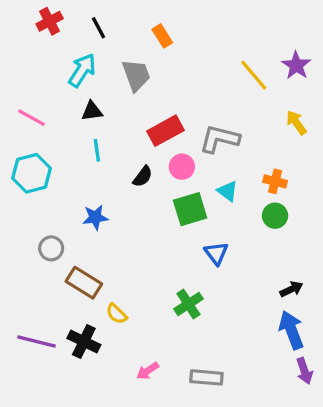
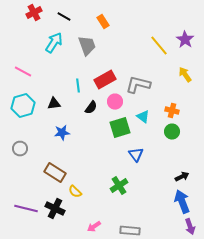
black line: (99, 28) -> (64, 17), turned -32
black triangle: (92, 111) -> (54, 104), moved
cyan line: (97, 150) -> (78, 86), moved
gray circle: (51, 248) -> (20, 149), moved

